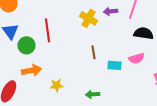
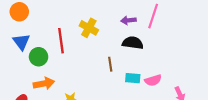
yellow cross: (88, 18) -> (89, 28), moved
black semicircle: (144, 33) -> (133, 43), moved
pink semicircle: (136, 58) -> (153, 80), moved

